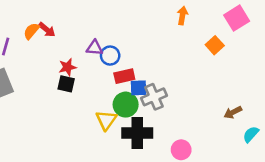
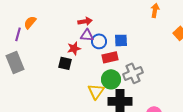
red arrow: (47, 30) -> (85, 21), moved, turned -48
orange semicircle: (31, 31) -> (30, 22), moved
red star: (68, 67) -> (74, 48), moved
blue square: (139, 88) -> (121, 40), moved

